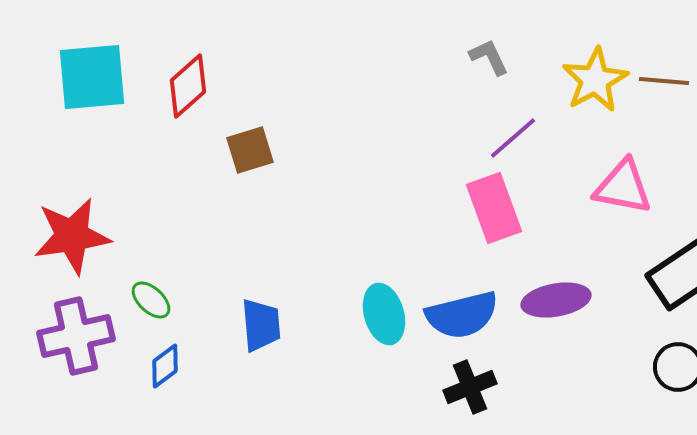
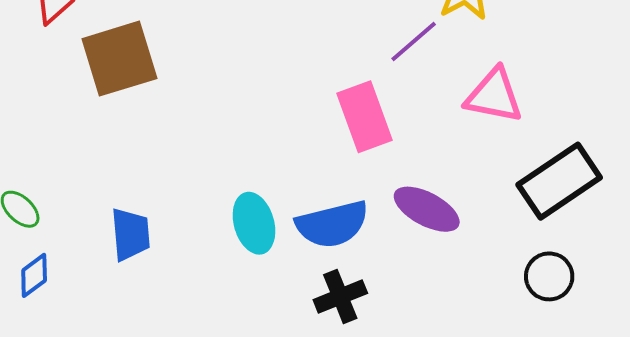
purple line: (513, 138) -> (414, 41), moved
brown square: (250, 150) -> (119, 59), size x1.6
purple ellipse: (556, 300) -> (427, 209), turned 38

